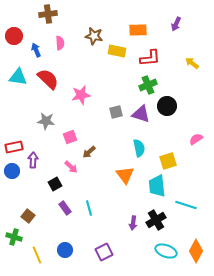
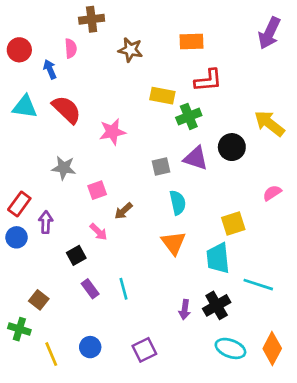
brown cross: (48, 14) -> (92, 19), moved
purple arrow: (176, 24) -> (269, 33), moved, size x1.6
pink semicircle: (60, 43) -> (71, 48), moved
yellow rectangle: (117, 51) -> (162, 96), moved
yellow arrow: (192, 63) -> (269, 123), moved, size x1.6
green cross: (148, 85) -> (189, 116), moved
gray square: (116, 112) -> (161, 166), moved
red rectangle: (14, 147) -> (19, 204), turned -42
cyan semicircle: (139, 148) -> (178, 203), moved

